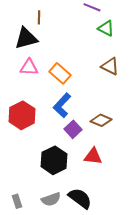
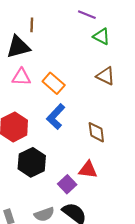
brown diamond: (101, 120) -> (96, 132), turned 60
purple square: (73, 129) -> (67, 184), moved
black hexagon: (54, 160) -> (32, 162), moved

